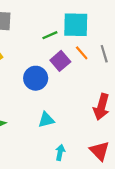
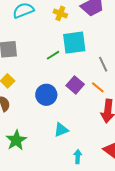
orange line: (82, 53) -> (98, 87), moved
purple square: (60, 61) -> (75, 85), moved

